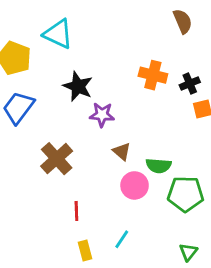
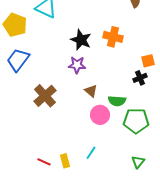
black cross: (190, 84) -> (140, 78), moved
black star: (78, 86) -> (81, 40), moved
red line: (76, 211) -> (44, 162), moved, turned -64

